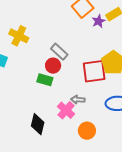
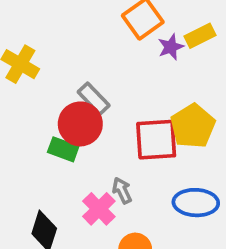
red circle: (53, 66) -> (80, 124), size x1.5
gray arrow: (78, 100) -> (122, 190), turned 56

